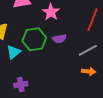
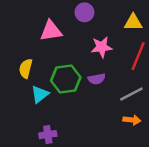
pink star: (51, 12) -> (102, 47), moved, turned 30

